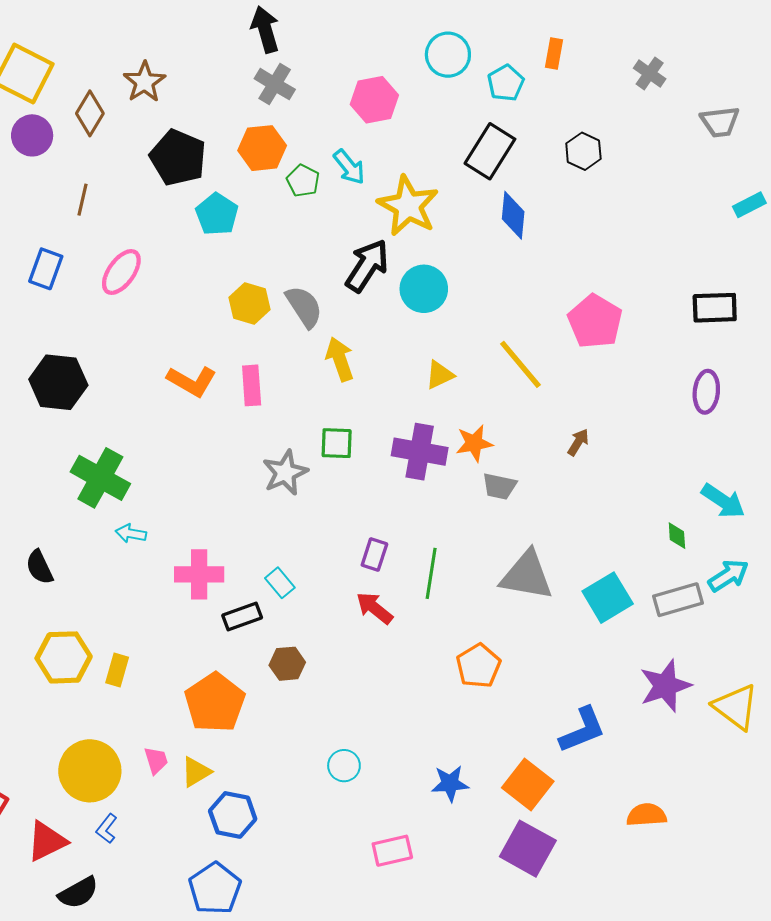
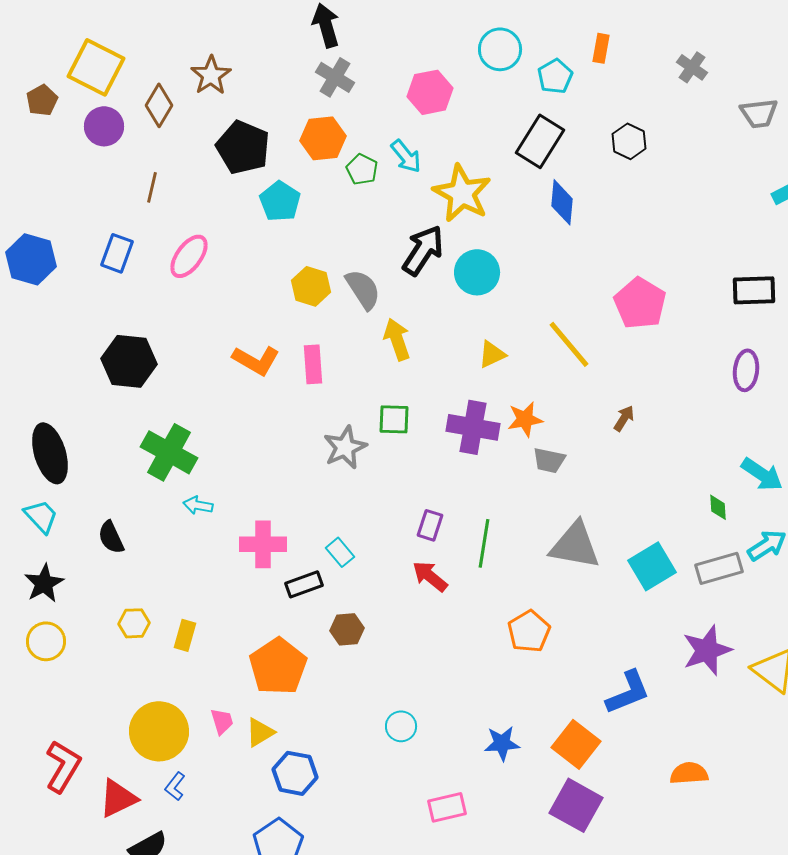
yellow hexagon: (64, 657) -> (134, 623), size x0.6

